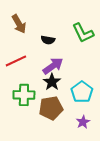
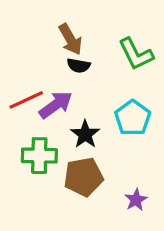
brown arrow: (19, 24) -> (70, 39), moved
purple arrow: (53, 66) -> (56, 105), moved
cyan pentagon: (82, 92) -> (133, 118), moved

